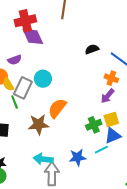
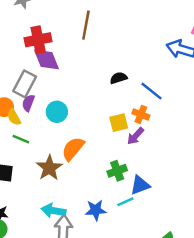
purple semicircle: (15, 60) -> (28, 103), moved, turned 128
gray rectangle: (23, 88) -> (25, 84), moved
green line: (15, 102) -> (21, 139), turned -48
yellow square: (111, 119) -> (119, 123), moved
brown star: (39, 124) -> (49, 168), turned -30

